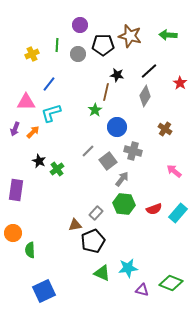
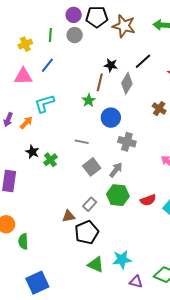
black pentagon: (103, 45) -> (97, 17), moved
gray circle: (78, 54) -> (75, 35), moved
blue line: (49, 84) -> (47, 65), moved
gray diamond: (145, 96) -> (127, 83), moved
pink triangle: (26, 102) -> (23, 76), moved
brown cross: (165, 129) -> (159, 109), moved
gray line: (88, 151) -> (82, 142), turned 56
gray square: (108, 161) -> (92, 167), moved

